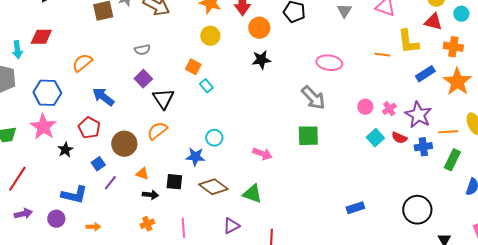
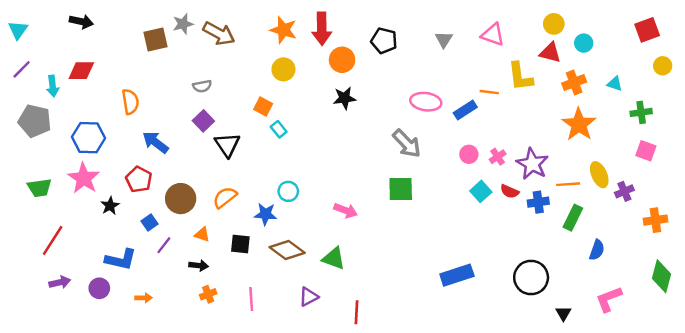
orange cross: (453, 47) -> (574, 83), turned -30
orange semicircle: (82, 63) -> (130, 102), turned 120
blue rectangle: (425, 74) -> (465, 110), moved
orange semicircle: (157, 131) -> (225, 197), moved
black arrow: (150, 195) -> (199, 266), moved
blue rectangle: (355, 208) -> (457, 275), size x1.5

